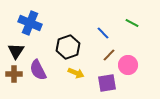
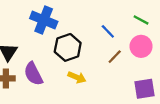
blue cross: (30, 23) -> (44, 20), moved
pink circle: (128, 65) -> (141, 46), moved
purple square: (107, 83) -> (144, 89), moved

